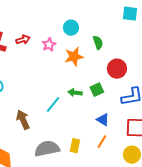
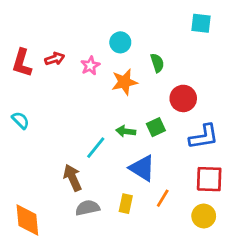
brown arrow: (23, 120) -> (72, 178), moved
blue triangle: (103, 120) -> (142, 168), moved, size x1.5
gray semicircle: (47, 149) -> (87, 208), size x0.7

